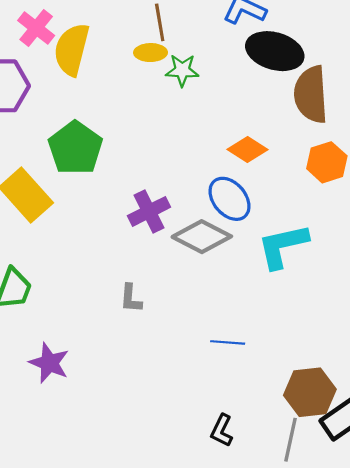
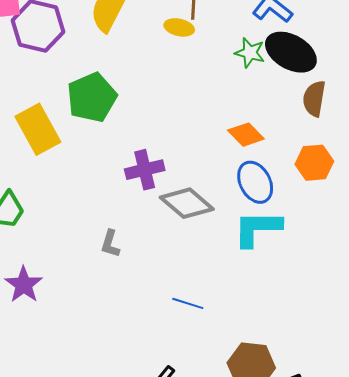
green star: (182, 70) -> (250, 53), moved
brown semicircle: (311, 95) -> (314, 99), size x0.7
blue ellipse: (230, 199) -> (255, 182), moved

